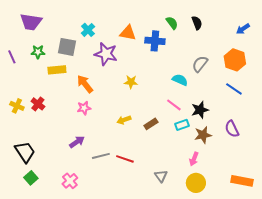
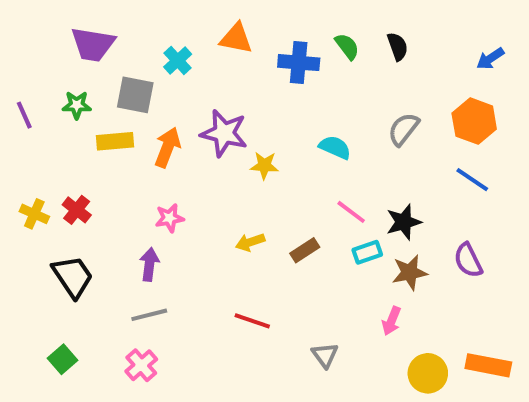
purple trapezoid: (31, 22) -> (93, 44), moved
orange triangle: (128, 33) -> (236, 38), moved
blue cross: (155, 41) -> (299, 63), moved
purple star: (106, 54) -> (224, 133), moved
cyan semicircle: (180, 80) -> (335, 147), moved
orange arrow: (85, 84) -> (167, 147), moved, turned 60
purple arrow: (77, 142) -> (149, 264), moved, turned -49
black trapezoid: (25, 152) -> (73, 276), moved
gray line: (101, 156) -> (149, 315), moved
yellow circle: (196, 183) -> (428, 373), moved

